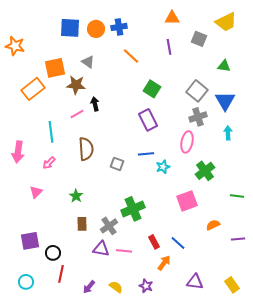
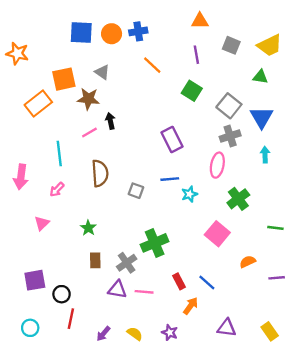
yellow trapezoid: (226, 22) -> (270, 45), moved
green square: (152, 89) -> (192, 91), moved
pink square: (187, 201) -> (217, 234), turned -30

